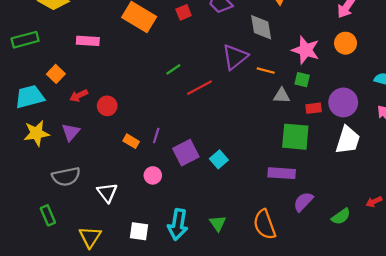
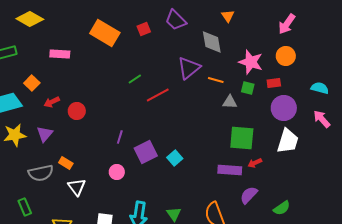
red rectangle: (314, 108) -> (274, 83), moved
orange rectangle: (131, 141) -> (66, 163), moved
red arrow: (374, 202) -> (255, 163), moved

